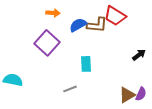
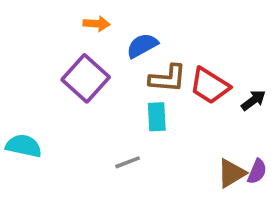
red trapezoid: (115, 16) -> (210, 86), moved
brown L-shape: (97, 25) -> (168, 78), moved

